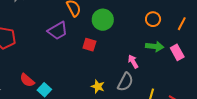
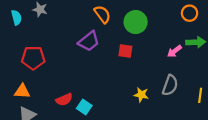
pink arrow: (133, 62) -> (174, 51), moved, turned -88
red semicircle: (27, 80) -> (64, 100), turned -56

